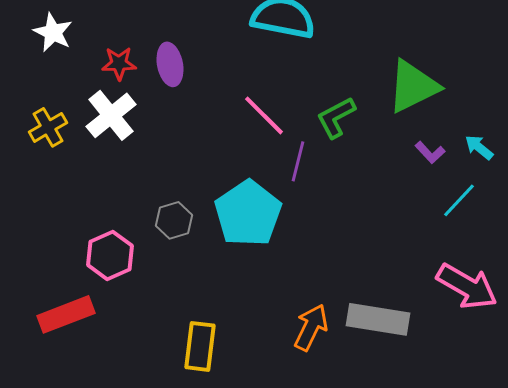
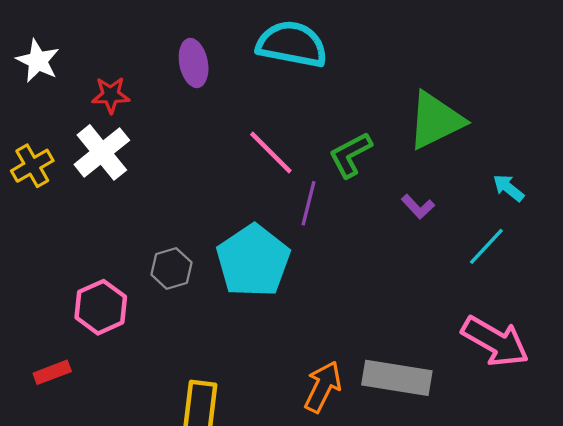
purple ellipse: (170, 64) -> (194, 63), moved
purple L-shape: (430, 152) -> (418, 207), moved
red rectangle: (66, 314) -> (52, 372), size x0.6

